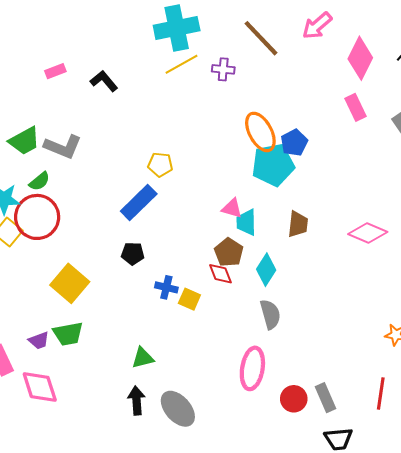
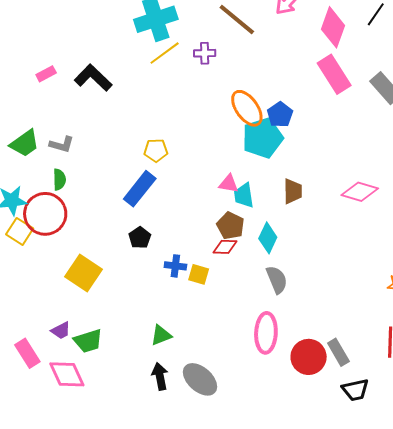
black L-shape: (104, 81) -> (93, 78), size x1.4
pink rectangle: (356, 107) -> (334, 74), size x1.5
gray L-shape: (63, 147) -> (62, 144), size x0.7
green semicircle: (39, 181) -> (59, 180), moved, turned -45
black pentagon: (133, 254) -> (140, 238), turned -30
red diamond: (220, 274) -> (225, 247), turned -60
green trapezoid: (68, 334) -> (88, 341), moved
red circle: (294, 399) -> (309, 357), size x1.4

